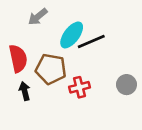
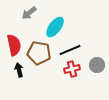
black line: (91, 42) -> (70, 50), moved
red cross: (79, 87) -> (72, 69), moved

